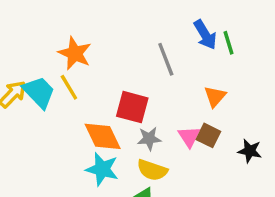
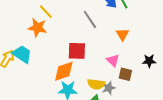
yellow line: (69, 87) -> (46, 12), moved
brown square: (208, 135) -> (125, 74), moved
orange diamond: (103, 136) -> (64, 71), turned -70
gray star: (149, 139) -> (109, 88), moved

